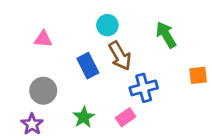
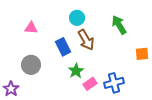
blue cross: (144, 88) -> (114, 83), moved
green star: (84, 117) -> (76, 71), moved
purple star: (32, 124) -> (11, 89), moved

